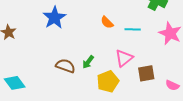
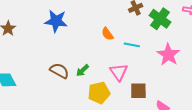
blue star: (54, 18) -> (56, 21), turned 30
pink triangle: (124, 58) -> (119, 72), turned -36

